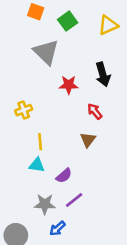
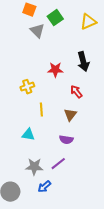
gray triangle: (46, 52) -> (37, 31), moved, size x0.7
yellow cross: (24, 110) -> (27, 87), moved
yellow line: (40, 142) -> (41, 110), moved
purple semicircle: (64, 176) -> (66, 140), moved, turned 48

